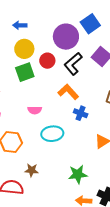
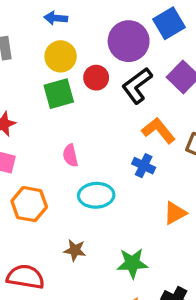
orange L-shape: (68, 92) -> (159, 131), moved
pink semicircle: (35, 110) -> (70, 156), turned 72
brown star: (32, 170) -> (75, 250), moved

